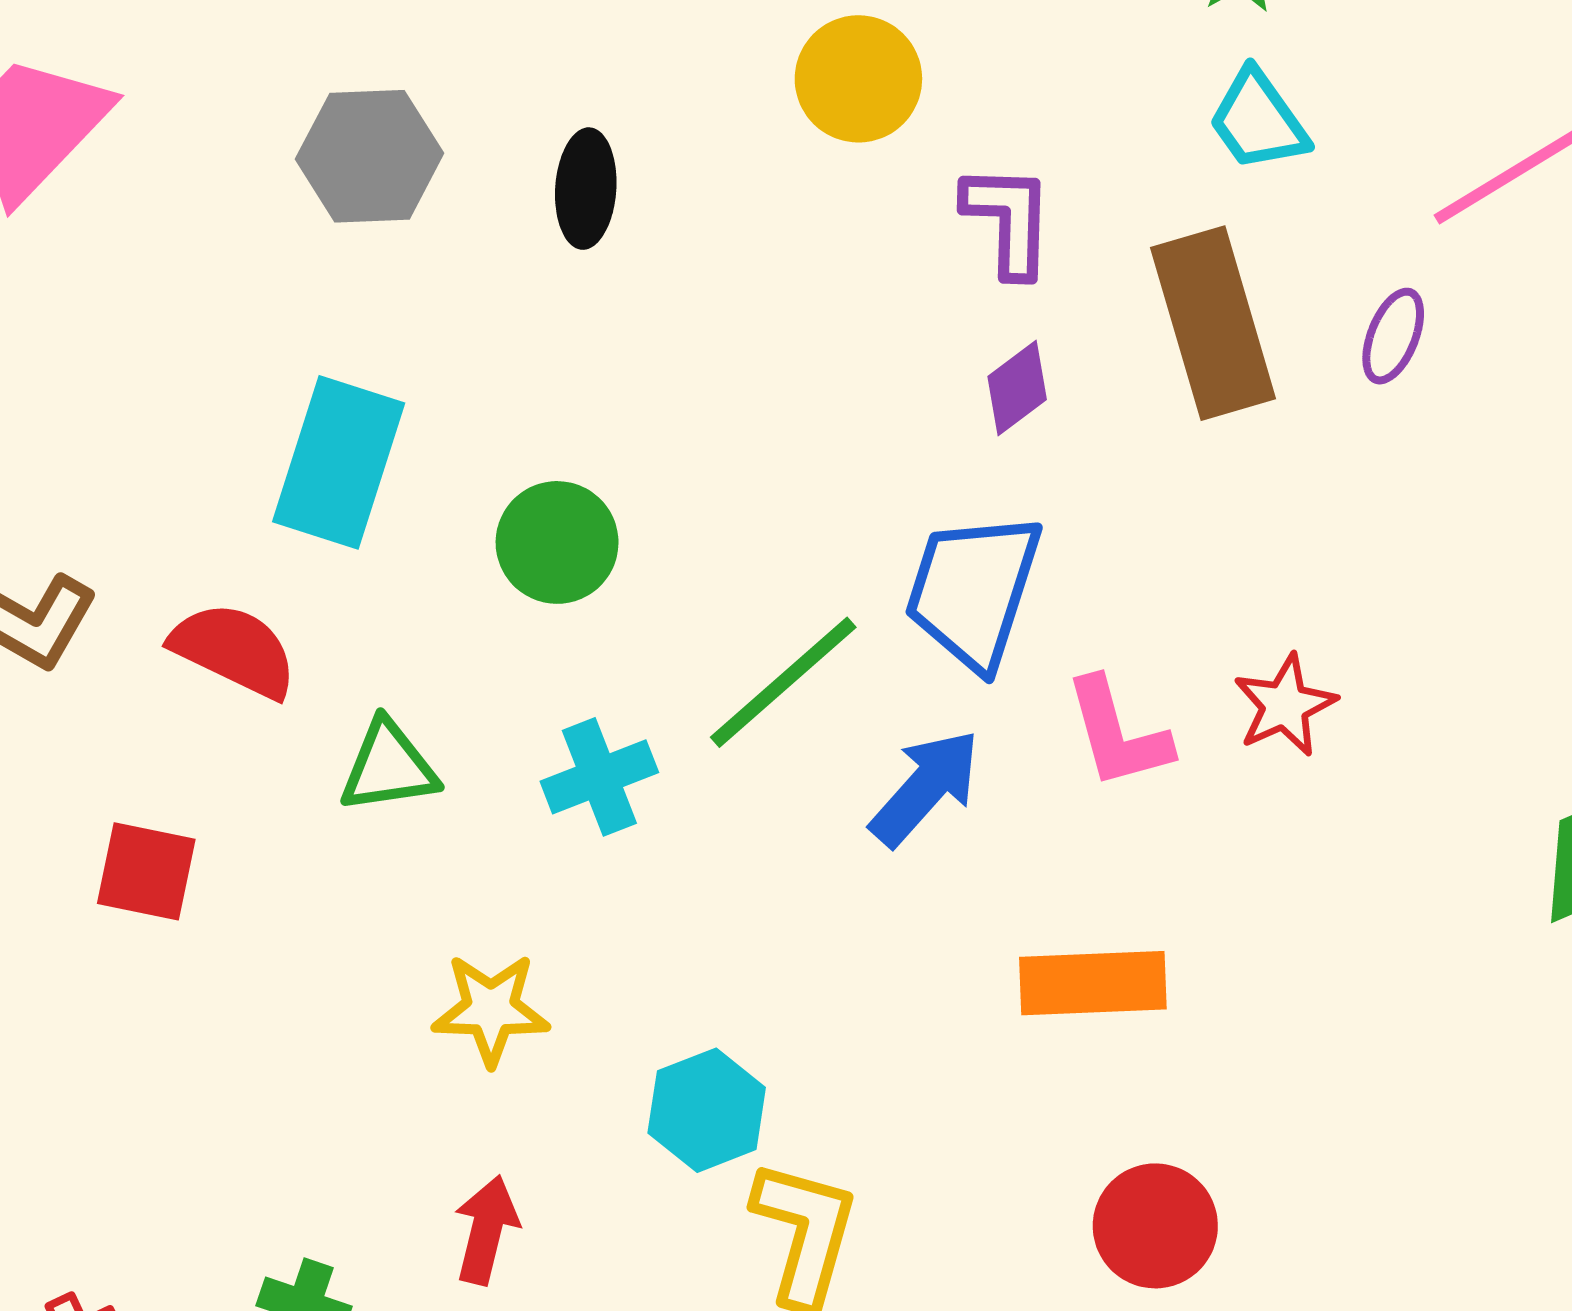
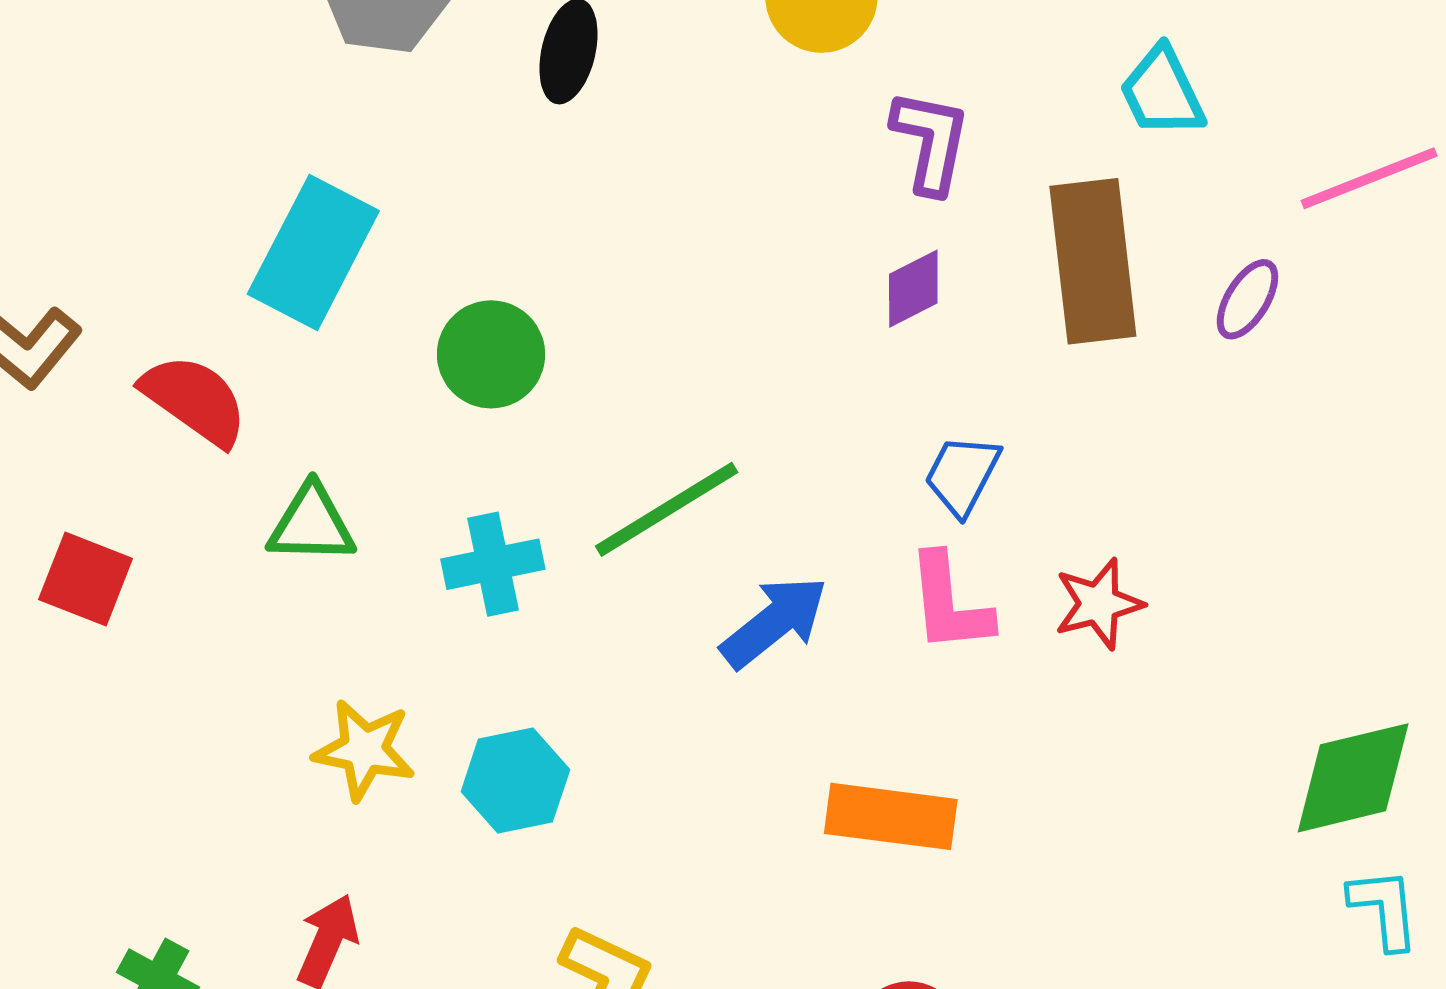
blue trapezoid: (973, 591) -> (962, 475), moved, size x0.6
cyan hexagon: (707, 1110) -> (515, 781), moved

